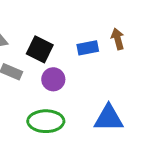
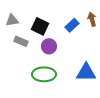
blue rectangle: (88, 48) -> (72, 25), turned -32

